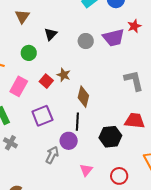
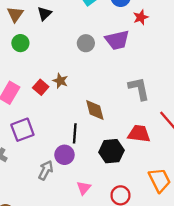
red star: (134, 26) -> (141, 17), moved
black triangle: (51, 34) -> (44, 14), moved
green circle: (29, 53) -> (20, 43), moved
brown diamond: (83, 97) -> (95, 110), moved, turned -30
purple square: (42, 116) -> (22, 130), moved

